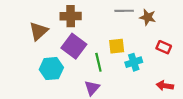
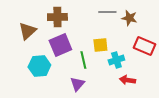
purple square: (74, 46) -> (60, 45), turned 30
red rectangle: (164, 47) -> (144, 46), size x1.5
red arrow: (165, 86) -> (127, 80), moved

